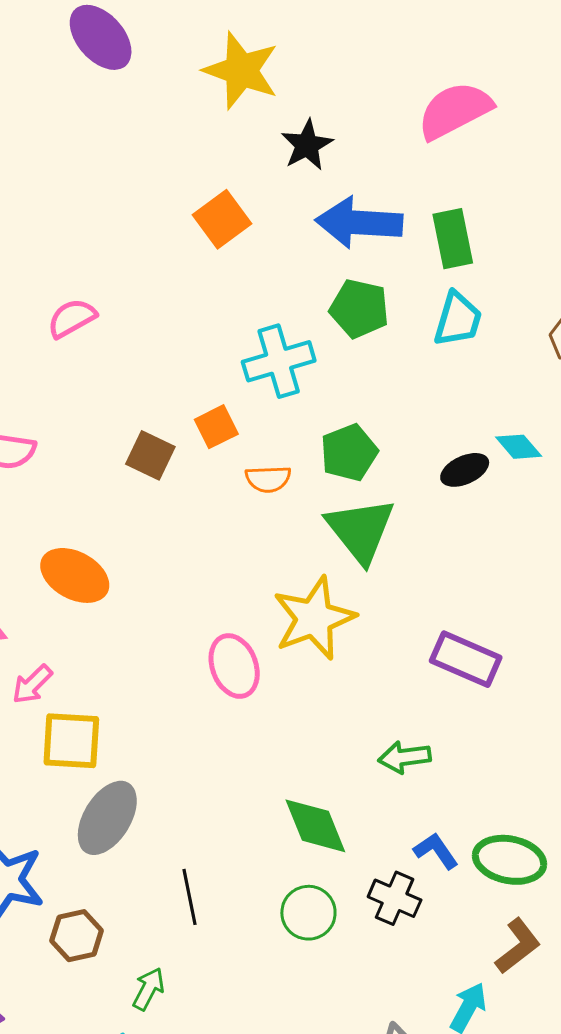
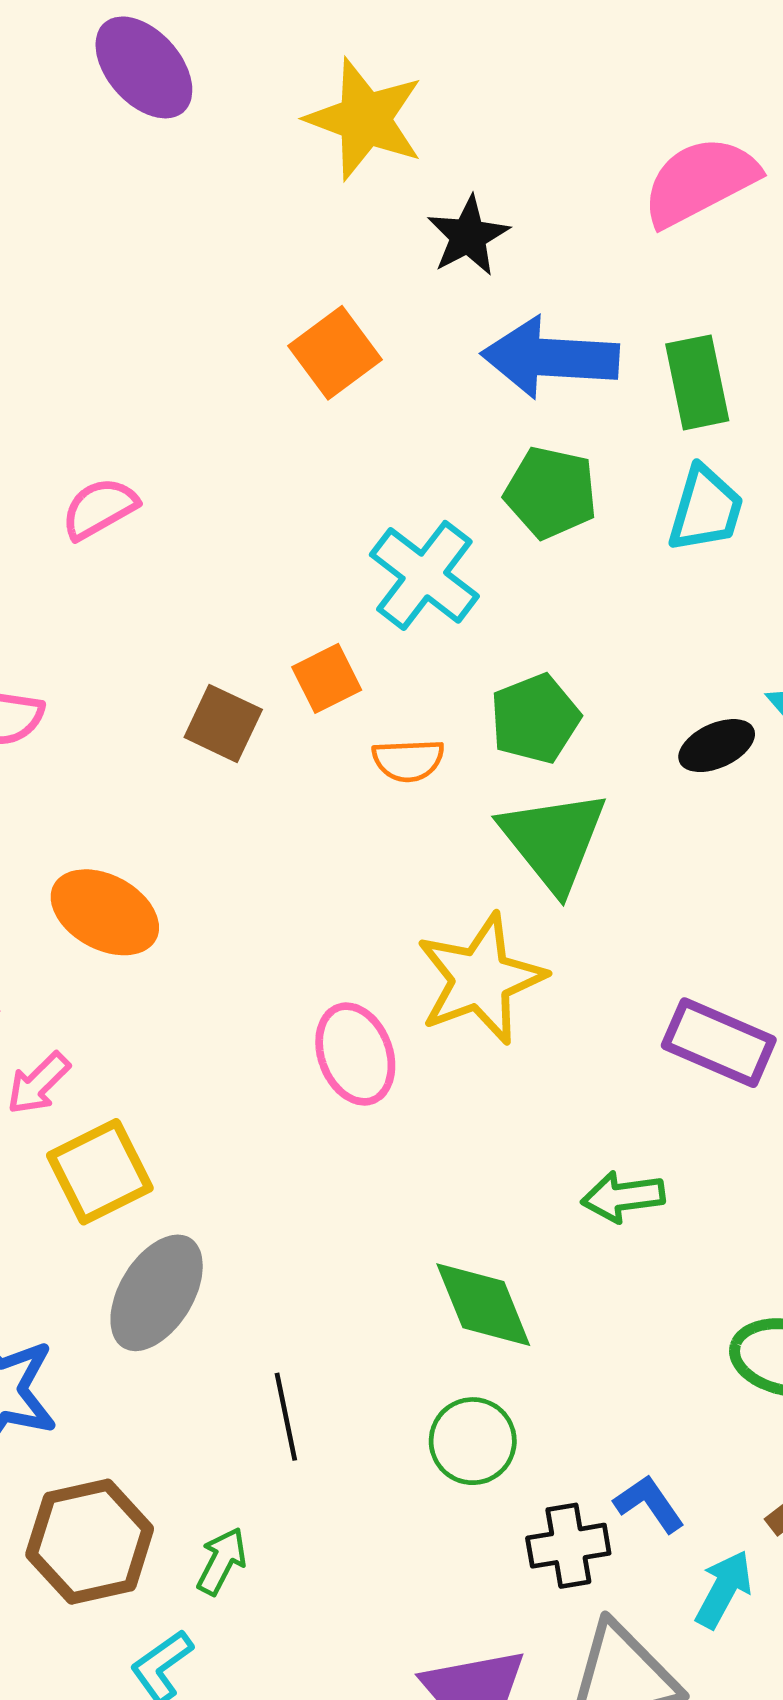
cyan cross: (279, 361) -> (424, 575), turned -36
yellow square: (71, 741) -> (100, 1172), turned -30
blue L-shape: (436, 851) -> (649, 1504), moved
black cross: (395, 898) -> (568, 1546), moved, turned -33
brown hexagon: (77, 936) -> (90, 1542), moved, size x1.5

